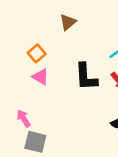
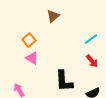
black L-shape: (86, 77) -> (64, 81), moved

